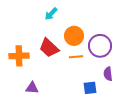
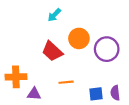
orange cross: (19, 56) -> (16, 77), moved
orange line: (76, 57) -> (66, 82), moved
purple semicircle: (108, 74) -> (115, 93), moved

